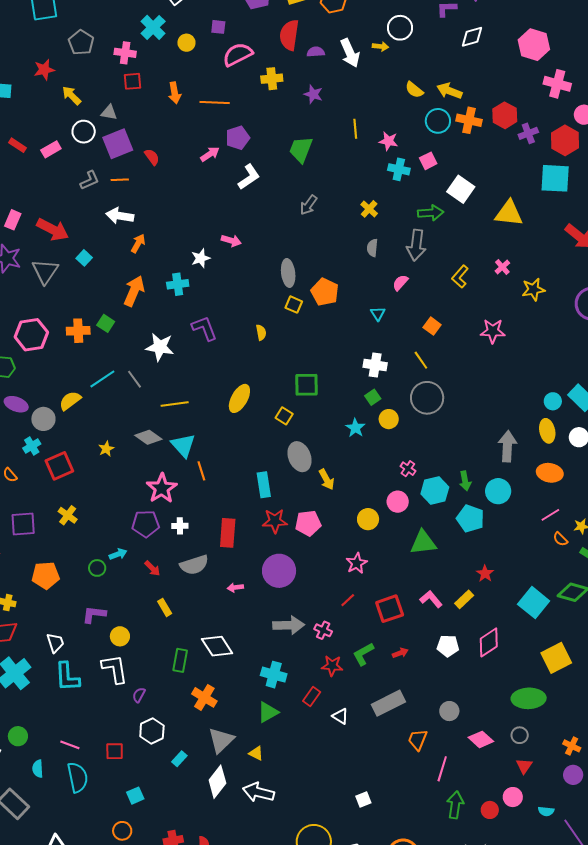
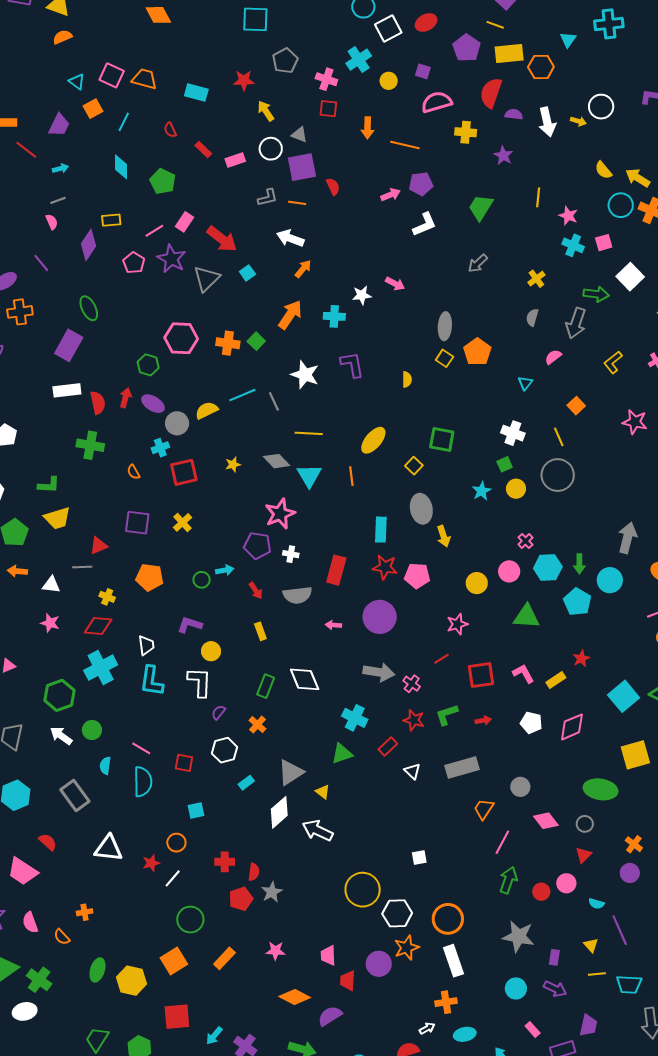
orange line: (201, 471) -> (351, 476), moved
orange cross: (204, 697) -> (257, 725), moved, size x0.7

